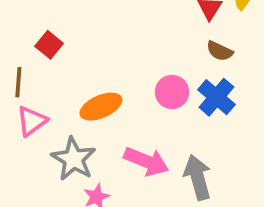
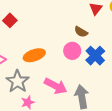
brown semicircle: (220, 51) -> (81, 32), moved

